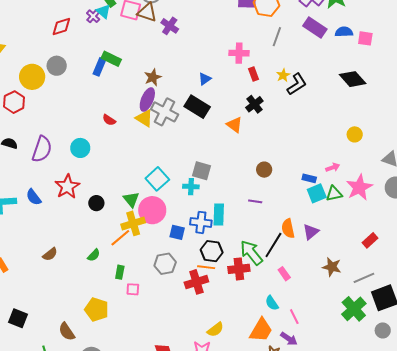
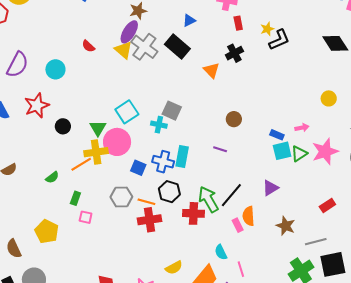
green triangle: (334, 194) -> (299, 154), turned -30
orange semicircle: (288, 228) -> (249, 216), moved
orange line: (206, 267) -> (146, 202), moved
yellow semicircle: (215, 330) -> (174, 268), moved

